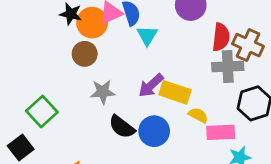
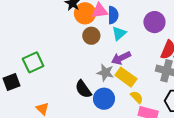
brown circle: (85, 54) -> (91, 36), moved
purple arrow: (151, 85) -> (121, 58), moved
gray star: (103, 92) -> (105, 73), moved

